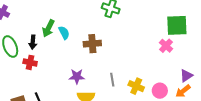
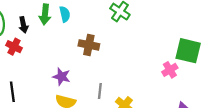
green arrow: (48, 28) -> (45, 14), turned -36
cyan semicircle: (64, 33) -> (65, 14), moved
black arrow: (33, 42) -> (23, 25), turned -32

